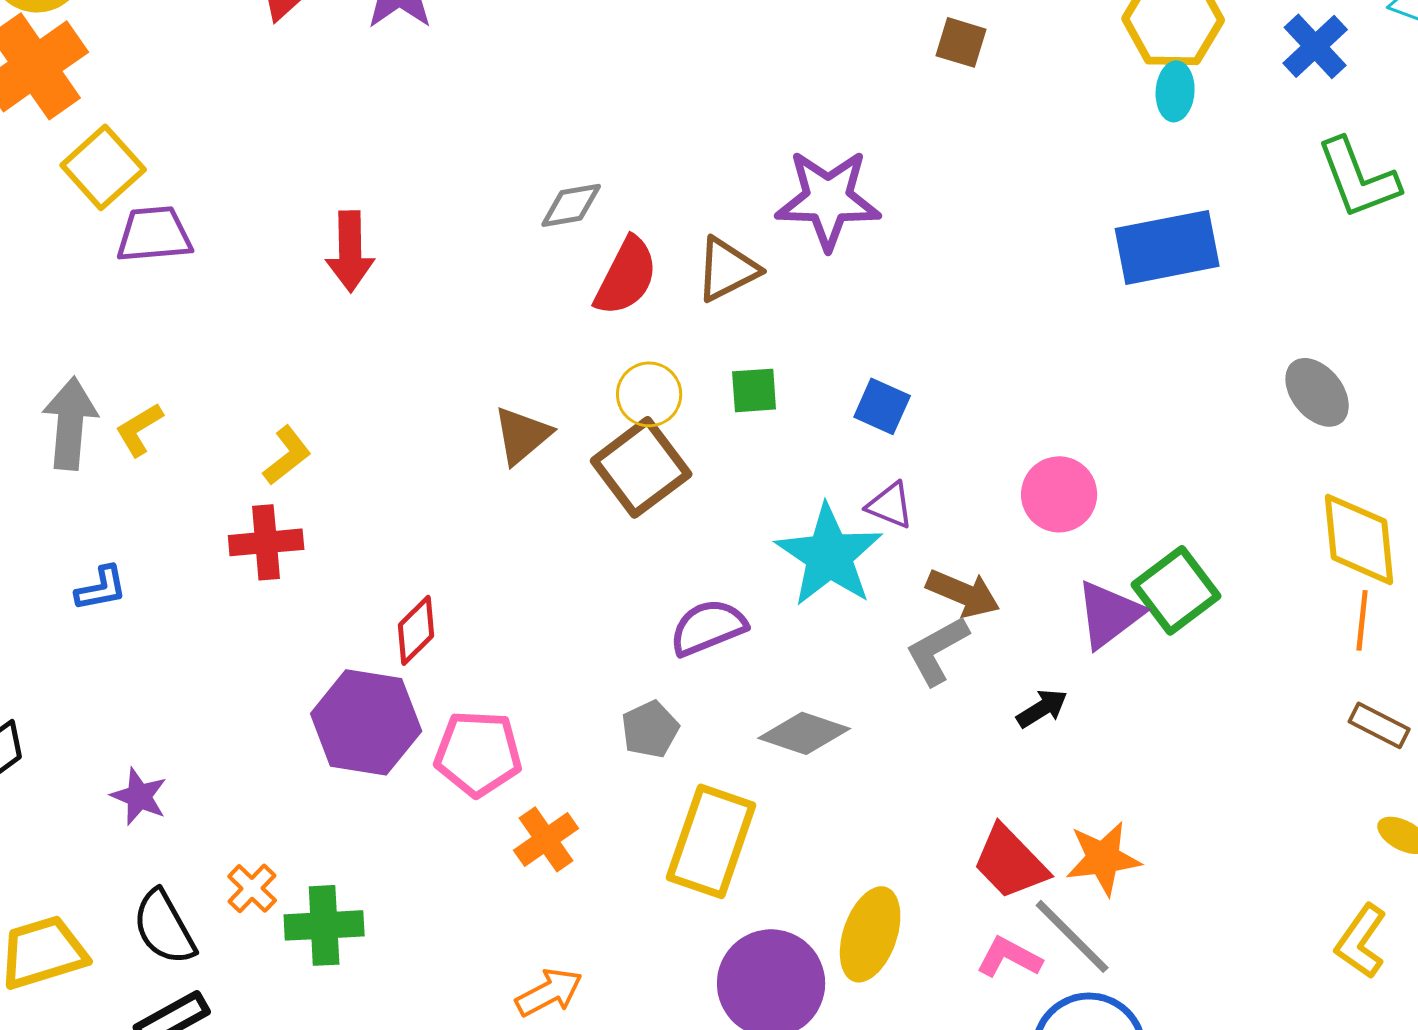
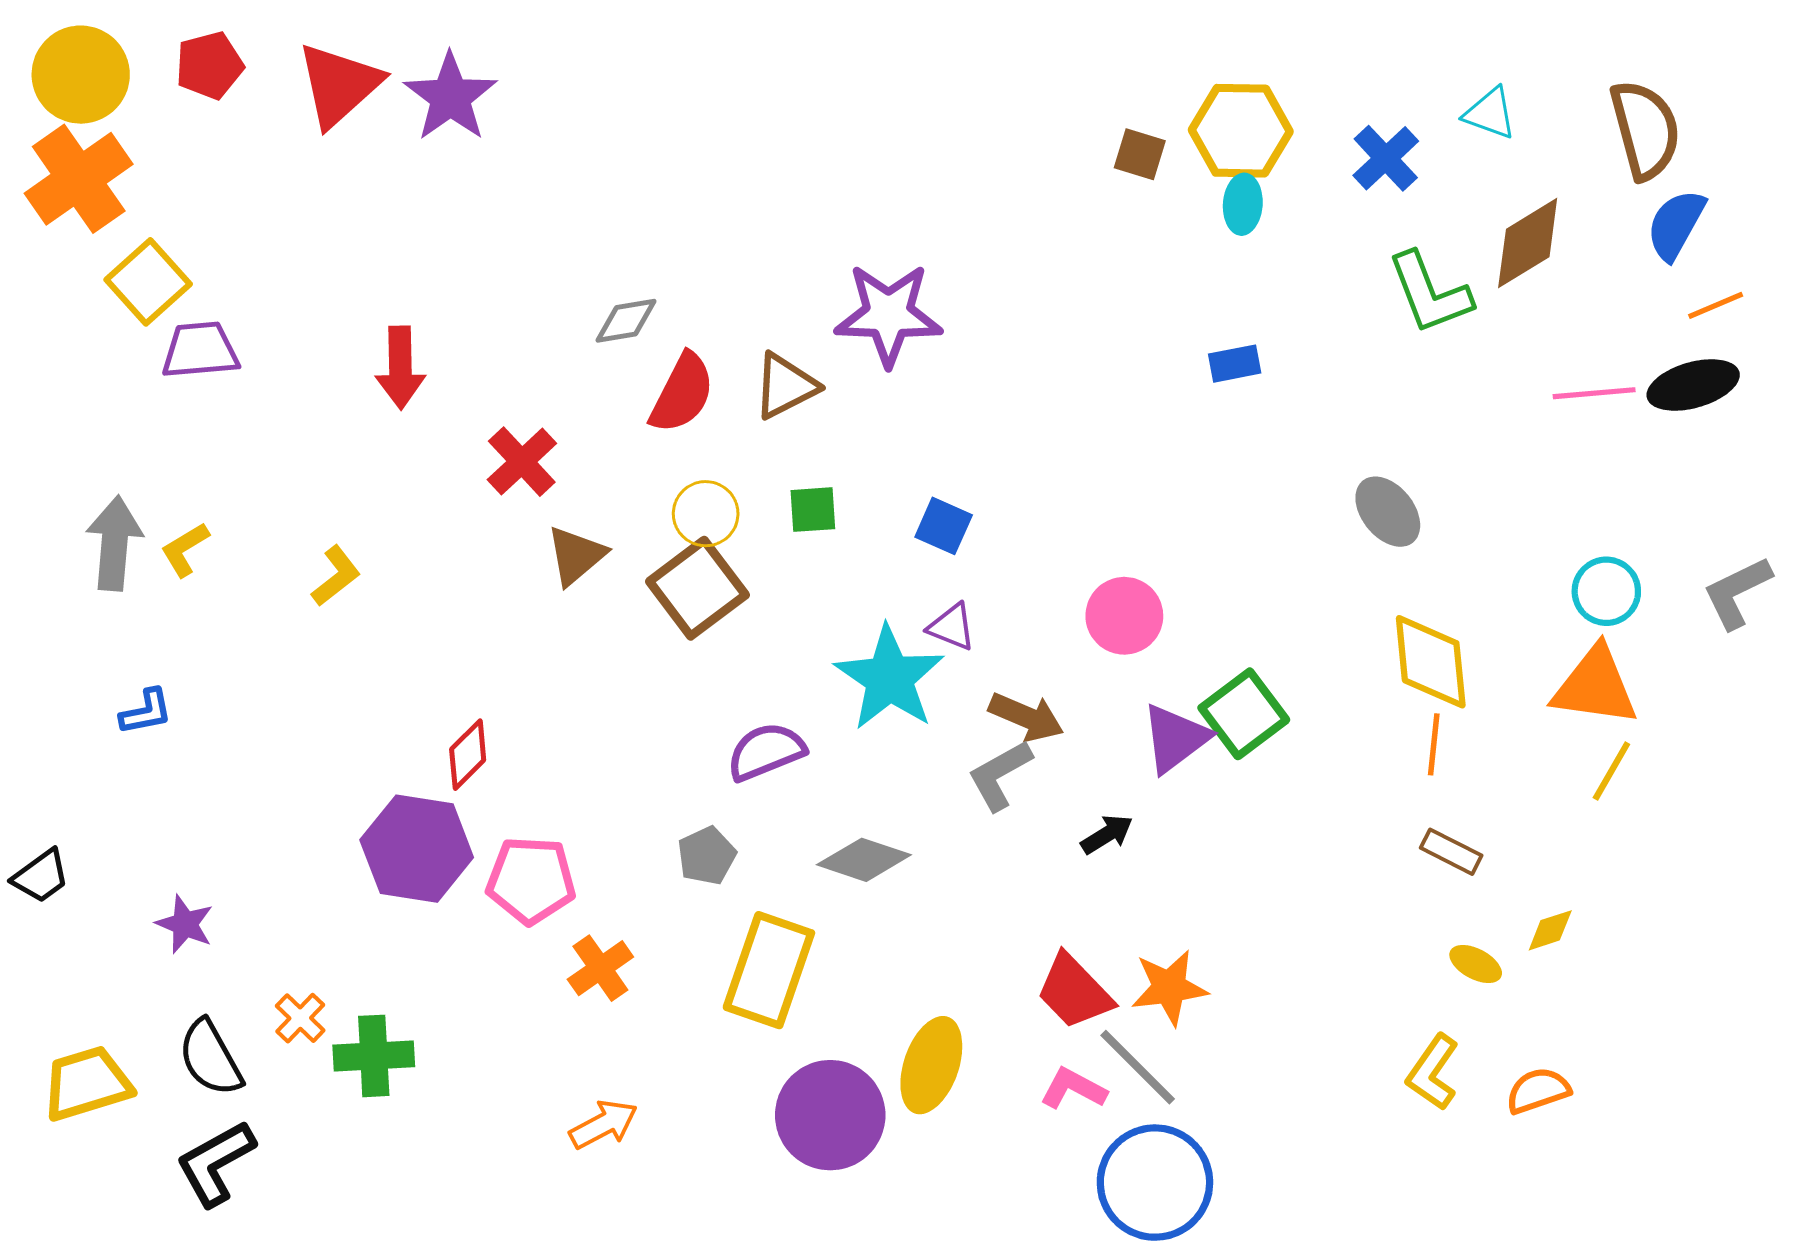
brown square: (961, 42) -> (1140, 154), moved
blue rectangle: (1167, 247) -> (1235, 364), size x0.5
red cross: (266, 542) -> (522, 462), moved, turned -38

